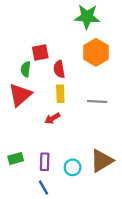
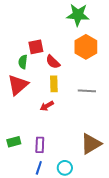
red semicircle: (59, 69) -> (53, 62), turned -35
cyan circle: (73, 167) -> (65, 168), moved
blue line: (44, 188) -> (39, 168), turned 48

